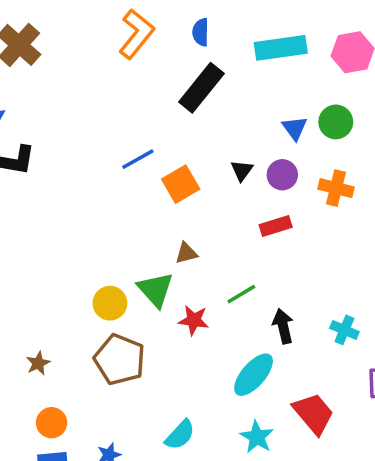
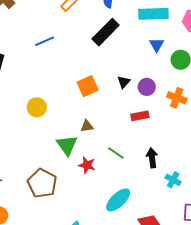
blue triangle: (295, 128) -> (157, 45), moved
blue line: (138, 159) -> (45, 41), moved
green line: (241, 294) -> (116, 153), turned 60
yellow circle: (110, 303) -> (37, 107), moved
black arrow: (283, 326) -> (152, 158), moved

